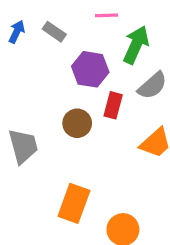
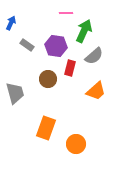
gray rectangle: (54, 32) -> (27, 45), moved

